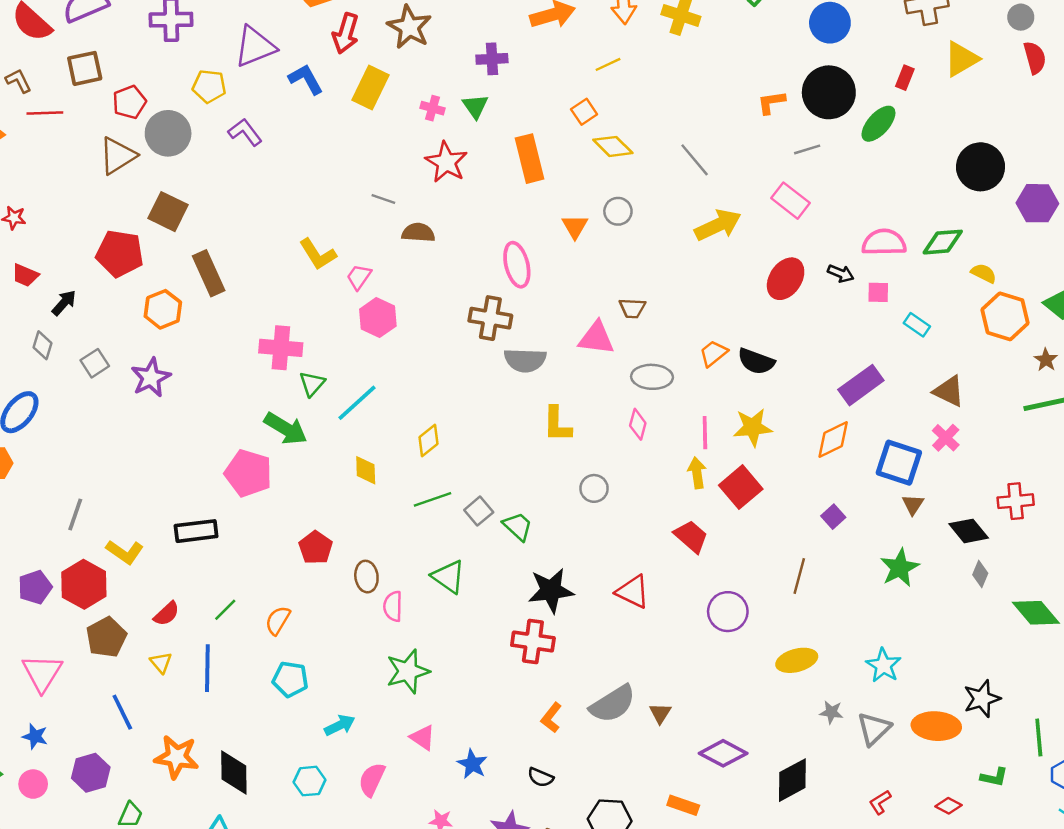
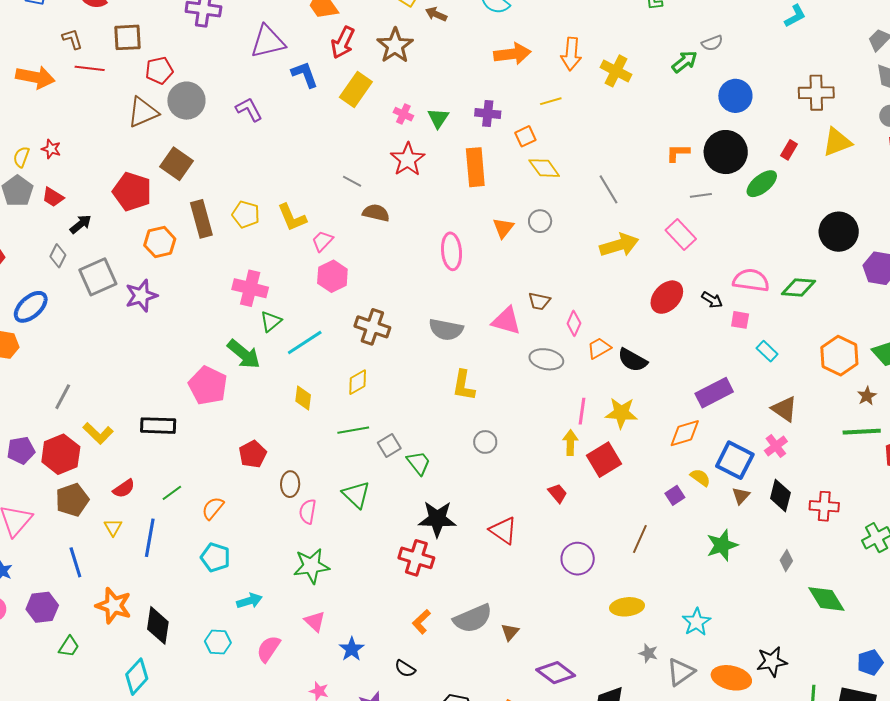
purple cross: (492, 59) -> (488, 114), moved
yellow pentagon: (209, 86) -> (246, 214), moved
yellow semicircle: (984, 273) -> (700, 478), moved
brown cross: (490, 318) -> (372, 327), moved
gray square: (95, 363) -> (98, 277), size x1.6
pink diamond: (638, 424) -> (574, 323), moved
black diamond: (969, 531) -> (780, 496), moved, turned 44
red trapezoid: (691, 536) -> (558, 493), size x0.7

